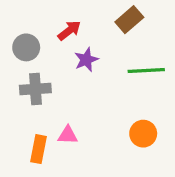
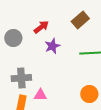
gray cross: (35, 89) -> (21, 78), moved

